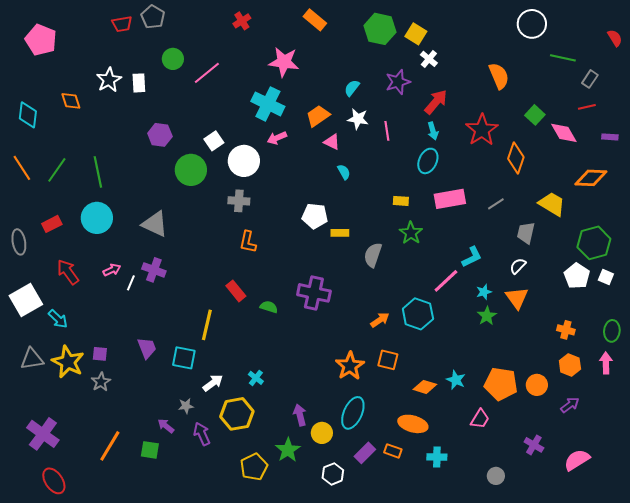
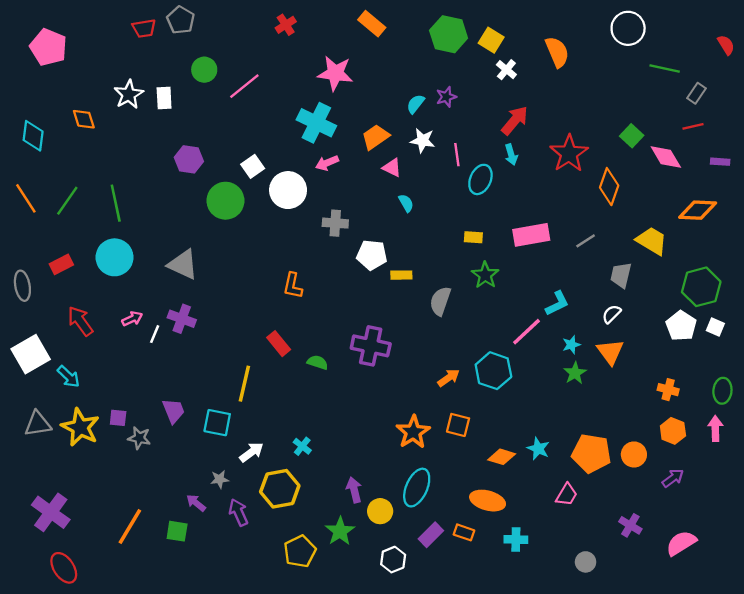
orange semicircle: (499, 76) -> (557, 52), moved
purple star: (398, 82) -> (446, 97), moved, size x0.7
cyan ellipse: (428, 161) -> (480, 179), moved
gray cross: (239, 201) -> (335, 223), moved
gray star: (101, 382) -> (139, 438), moved, turned -30

